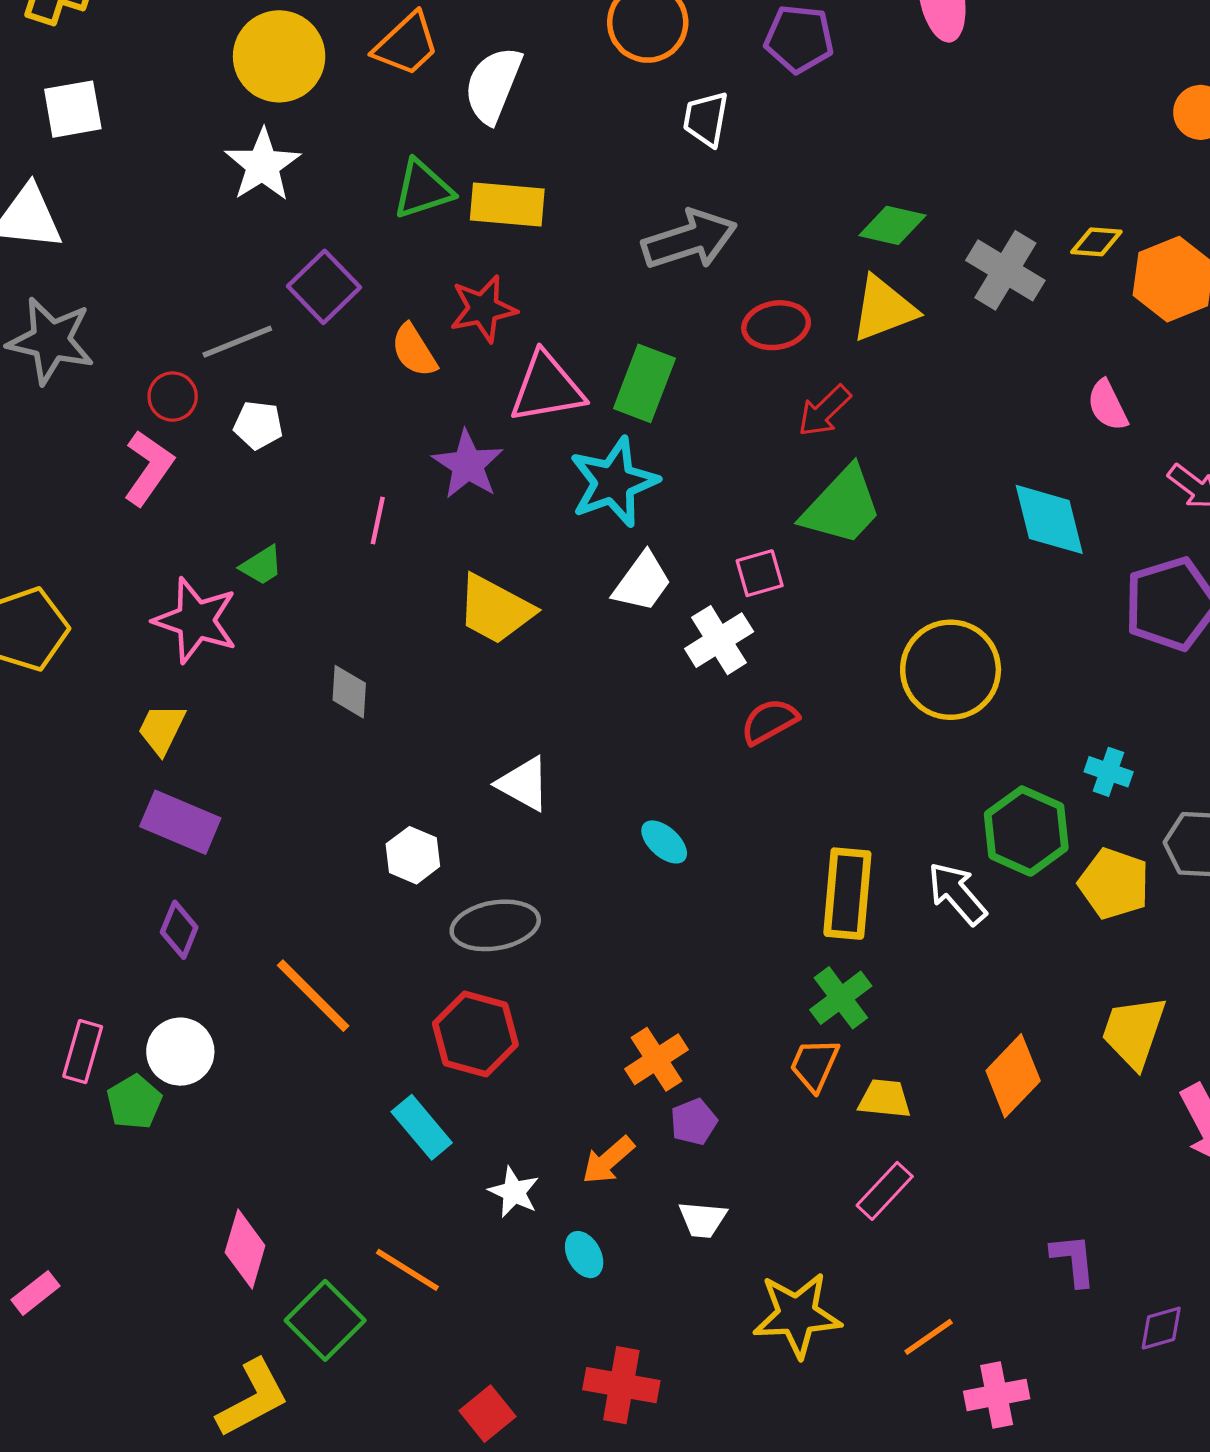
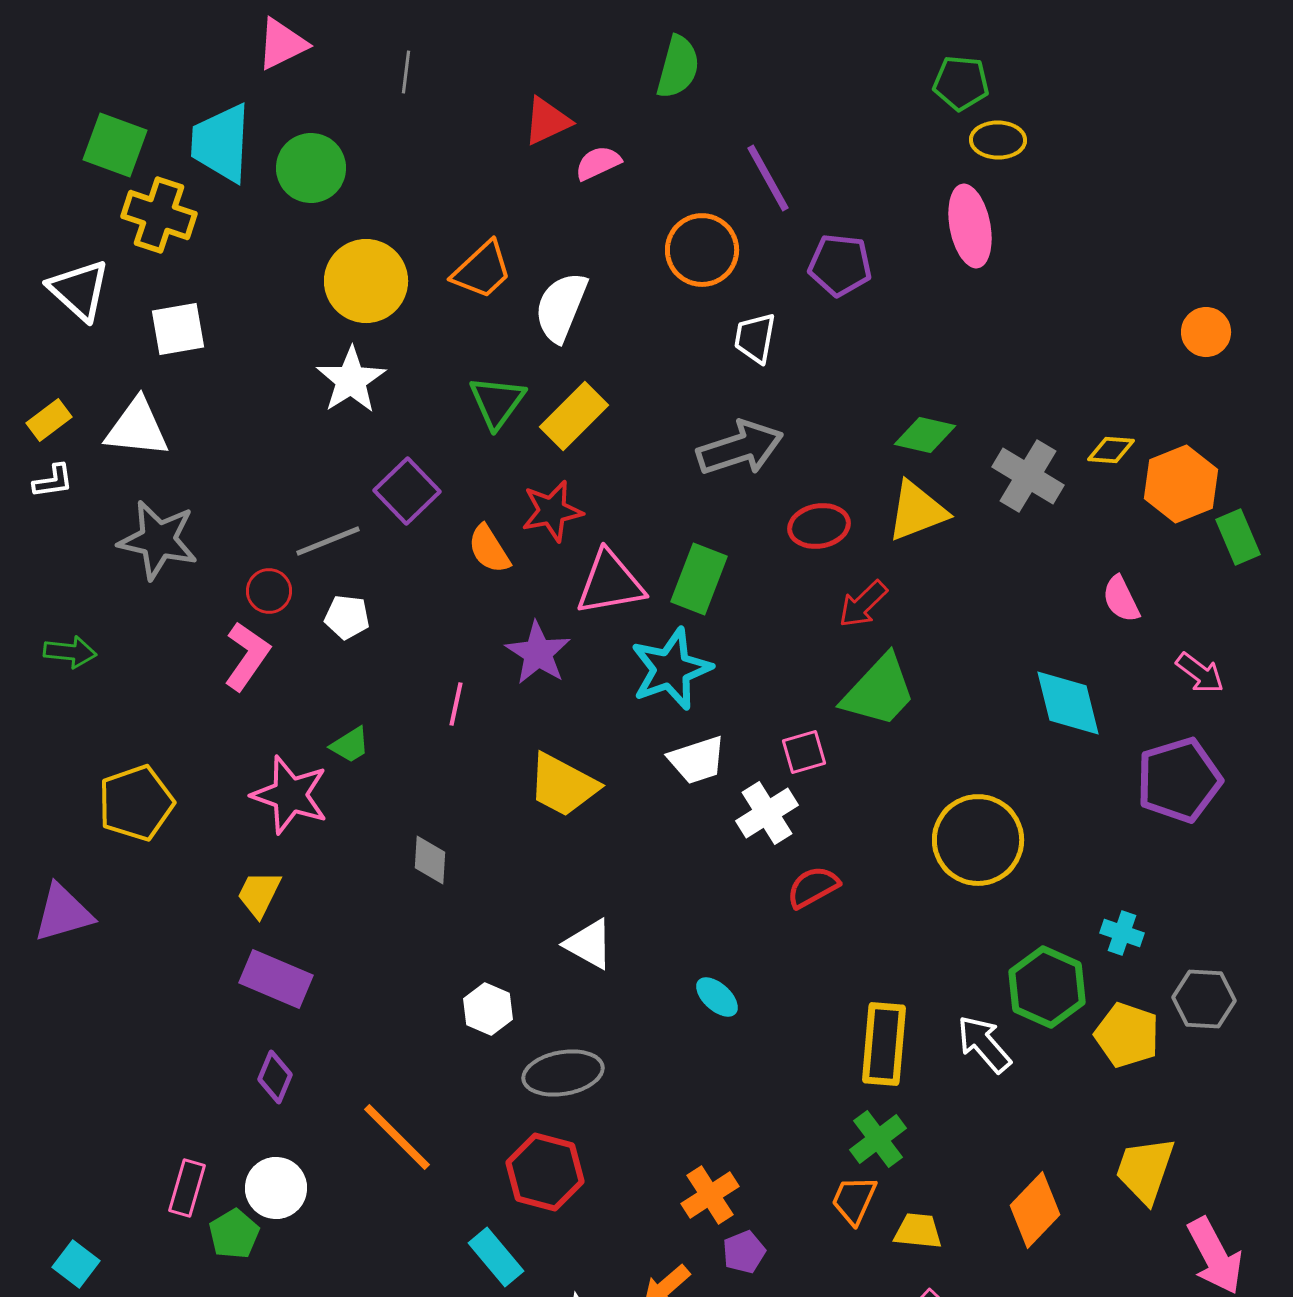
green triangle: (423, 189) -> (497, 402), turned -36
yellow rectangle: (507, 205) -> (574, 416), turned -50
white trapezoid: (642, 582) -> (697, 760), turned 36

